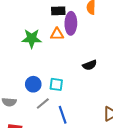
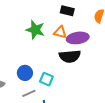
purple ellipse: (71, 23) -> (78, 38), moved, turned 65
black semicircle: (90, 65) -> (70, 56), moved, size x1.5

